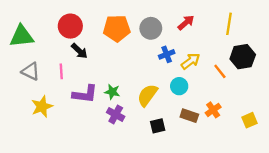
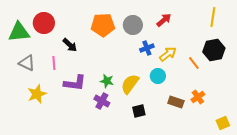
yellow line: (229, 24) -> (213, 17), moved
red circle: (70, 26) -> (44, 23), moved
green star: (112, 92) -> (107, 81), moved
orange cross: (213, 110) -> (198, 97), moved
brown rectangle: (189, 116) -> (176, 102), moved
yellow square: (249, 120) -> (223, 123), moved

